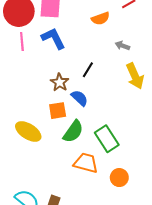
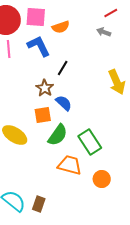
orange semicircle: (100, 18) -> (61, 27), moved
gray arrow: (122, 46) -> (104, 32), moved
black line: (88, 70) -> (63, 68), moved

